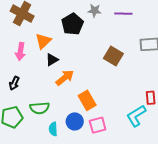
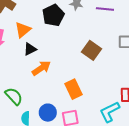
orange rectangle: (87, 100) -> (74, 89), moved
green semicircle: (40, 108) -> (14, 96), turned -132

